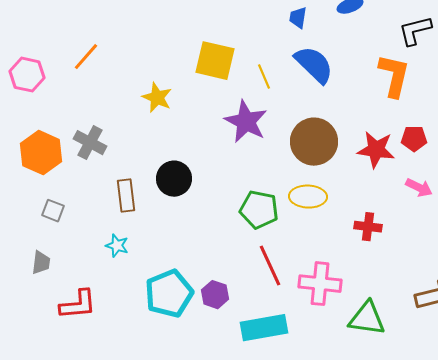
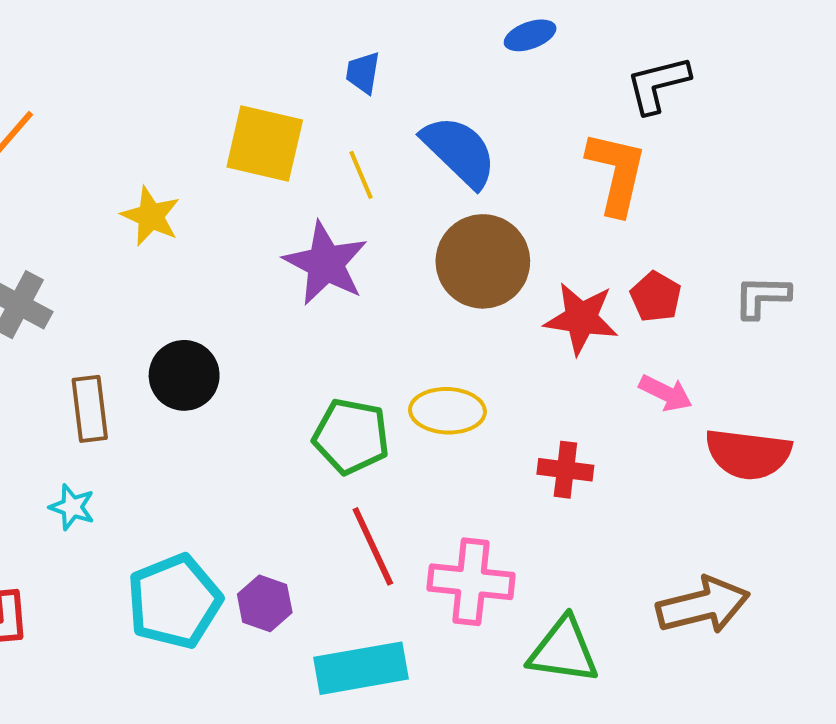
blue trapezoid: (298, 18) -> (363, 73), moved
red pentagon: (414, 139) -> (656, 297), turned 30
brown circle: (314, 142) -> (483, 261), moved

